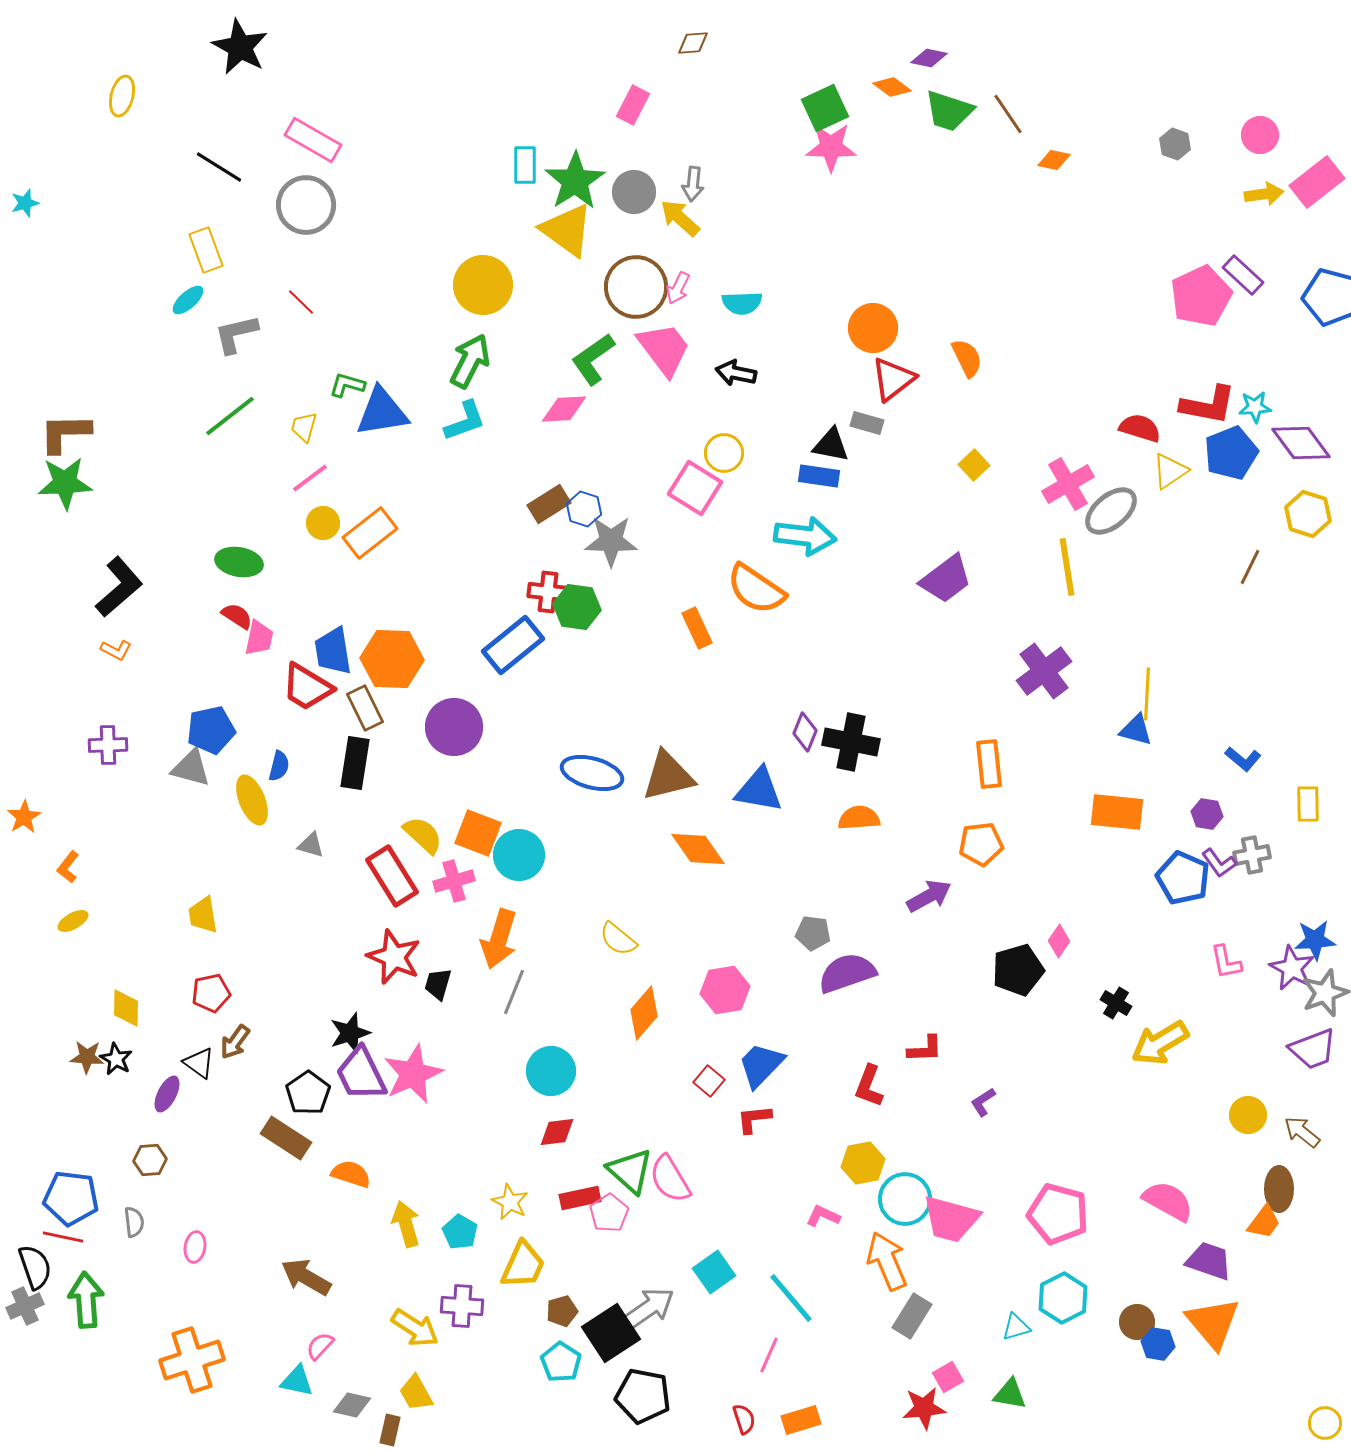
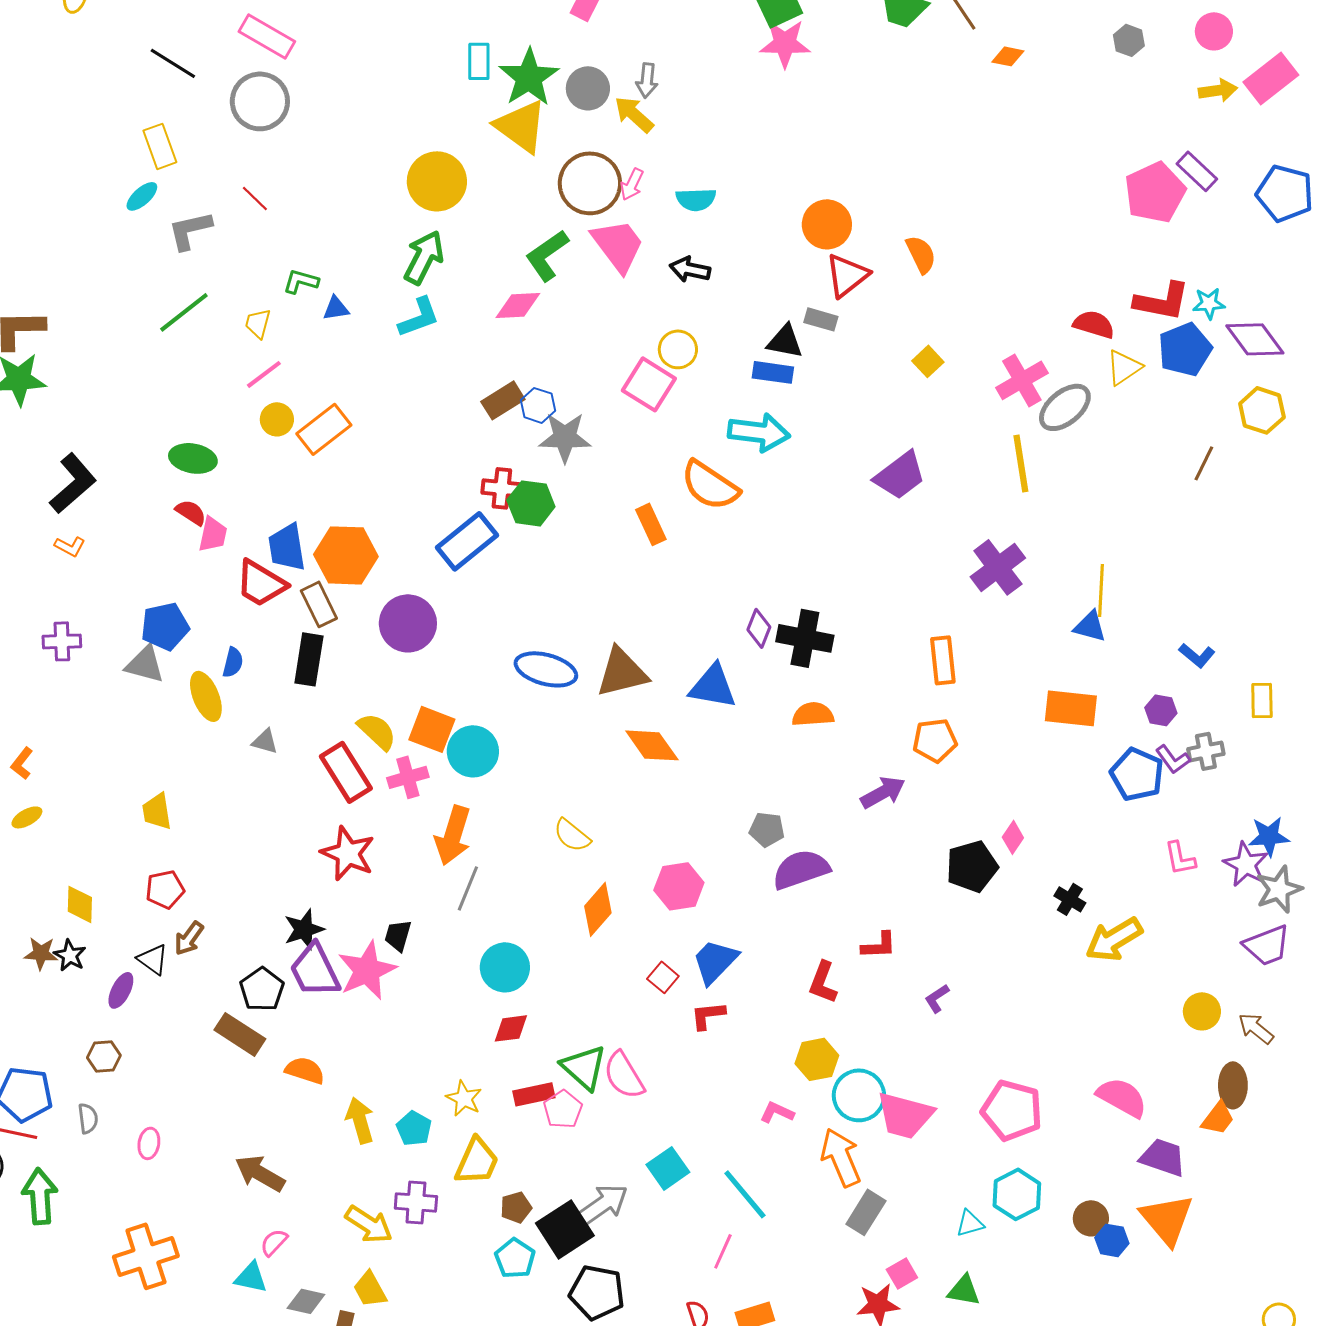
blue triangle: (382, 412) -> (336, 308), size x0.5
black trapezoid: (438, 984) -> (398, 935), moved

